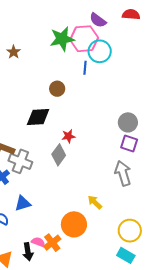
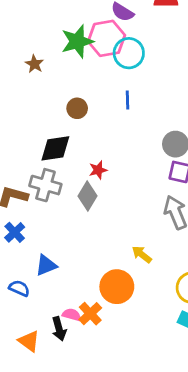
brown star: (14, 52) -> (34, 64), moved
blue line: (85, 68) -> (127, 100), moved
gray cross: (20, 161) -> (45, 185), moved

